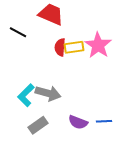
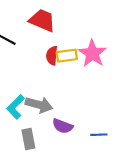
purple semicircle: (78, 122) -> (63, 126), moved
gray rectangle: (38, 125) -> (28, 139), turned -66

